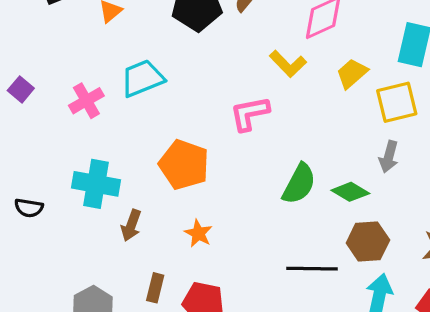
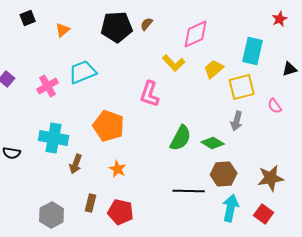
pink L-shape: (250, 113) -> (150, 94), turned -60

